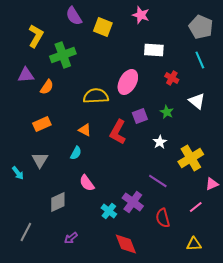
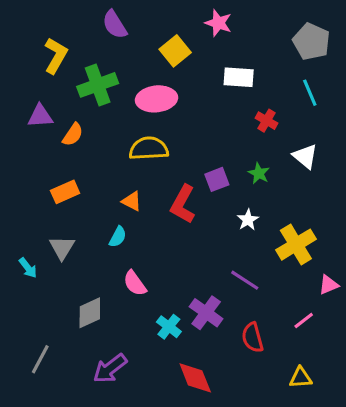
yellow square: (103, 27) -> (175, 51), moved, turned 30
pink ellipse: (128, 82) -> (156, 99), moved, turned 55
purple arrow: (71, 238) -> (110, 369), size x1.6

